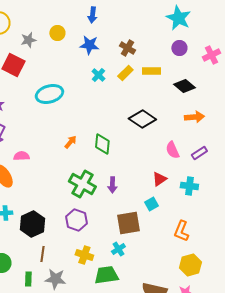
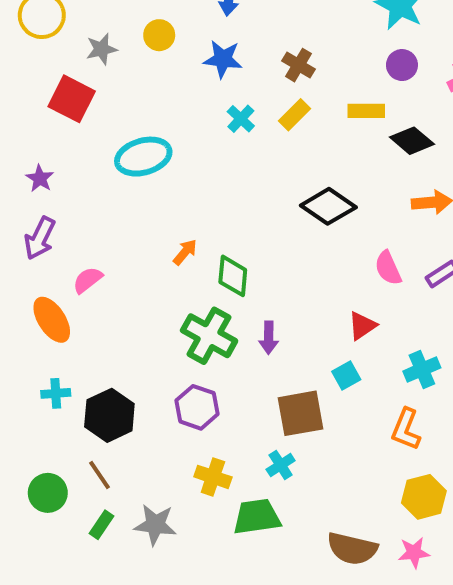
yellow rectangle: (151, 71) -> (366, 111), moved
green diamond: (102, 144) -> (233, 276), moved
pink semicircle: (21, 156) -> (88, 280), turned -35
cyan cross: (189, 186) -> (422, 369), moved, turned -30
brown line: (42, 254) -> (99, 475), moved, turned -42
green rectangle: (28, 279) -> (101, 525), turned 32

